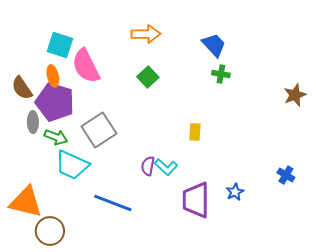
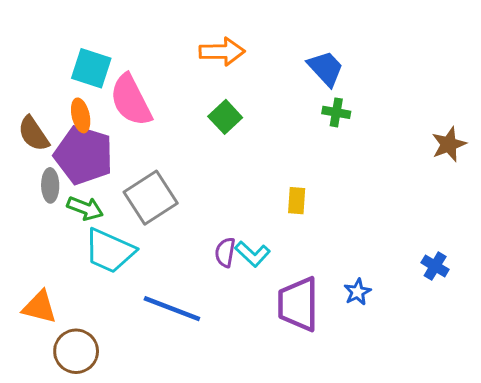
orange triangle: (26, 202) -> (40, 307), size x0.7

